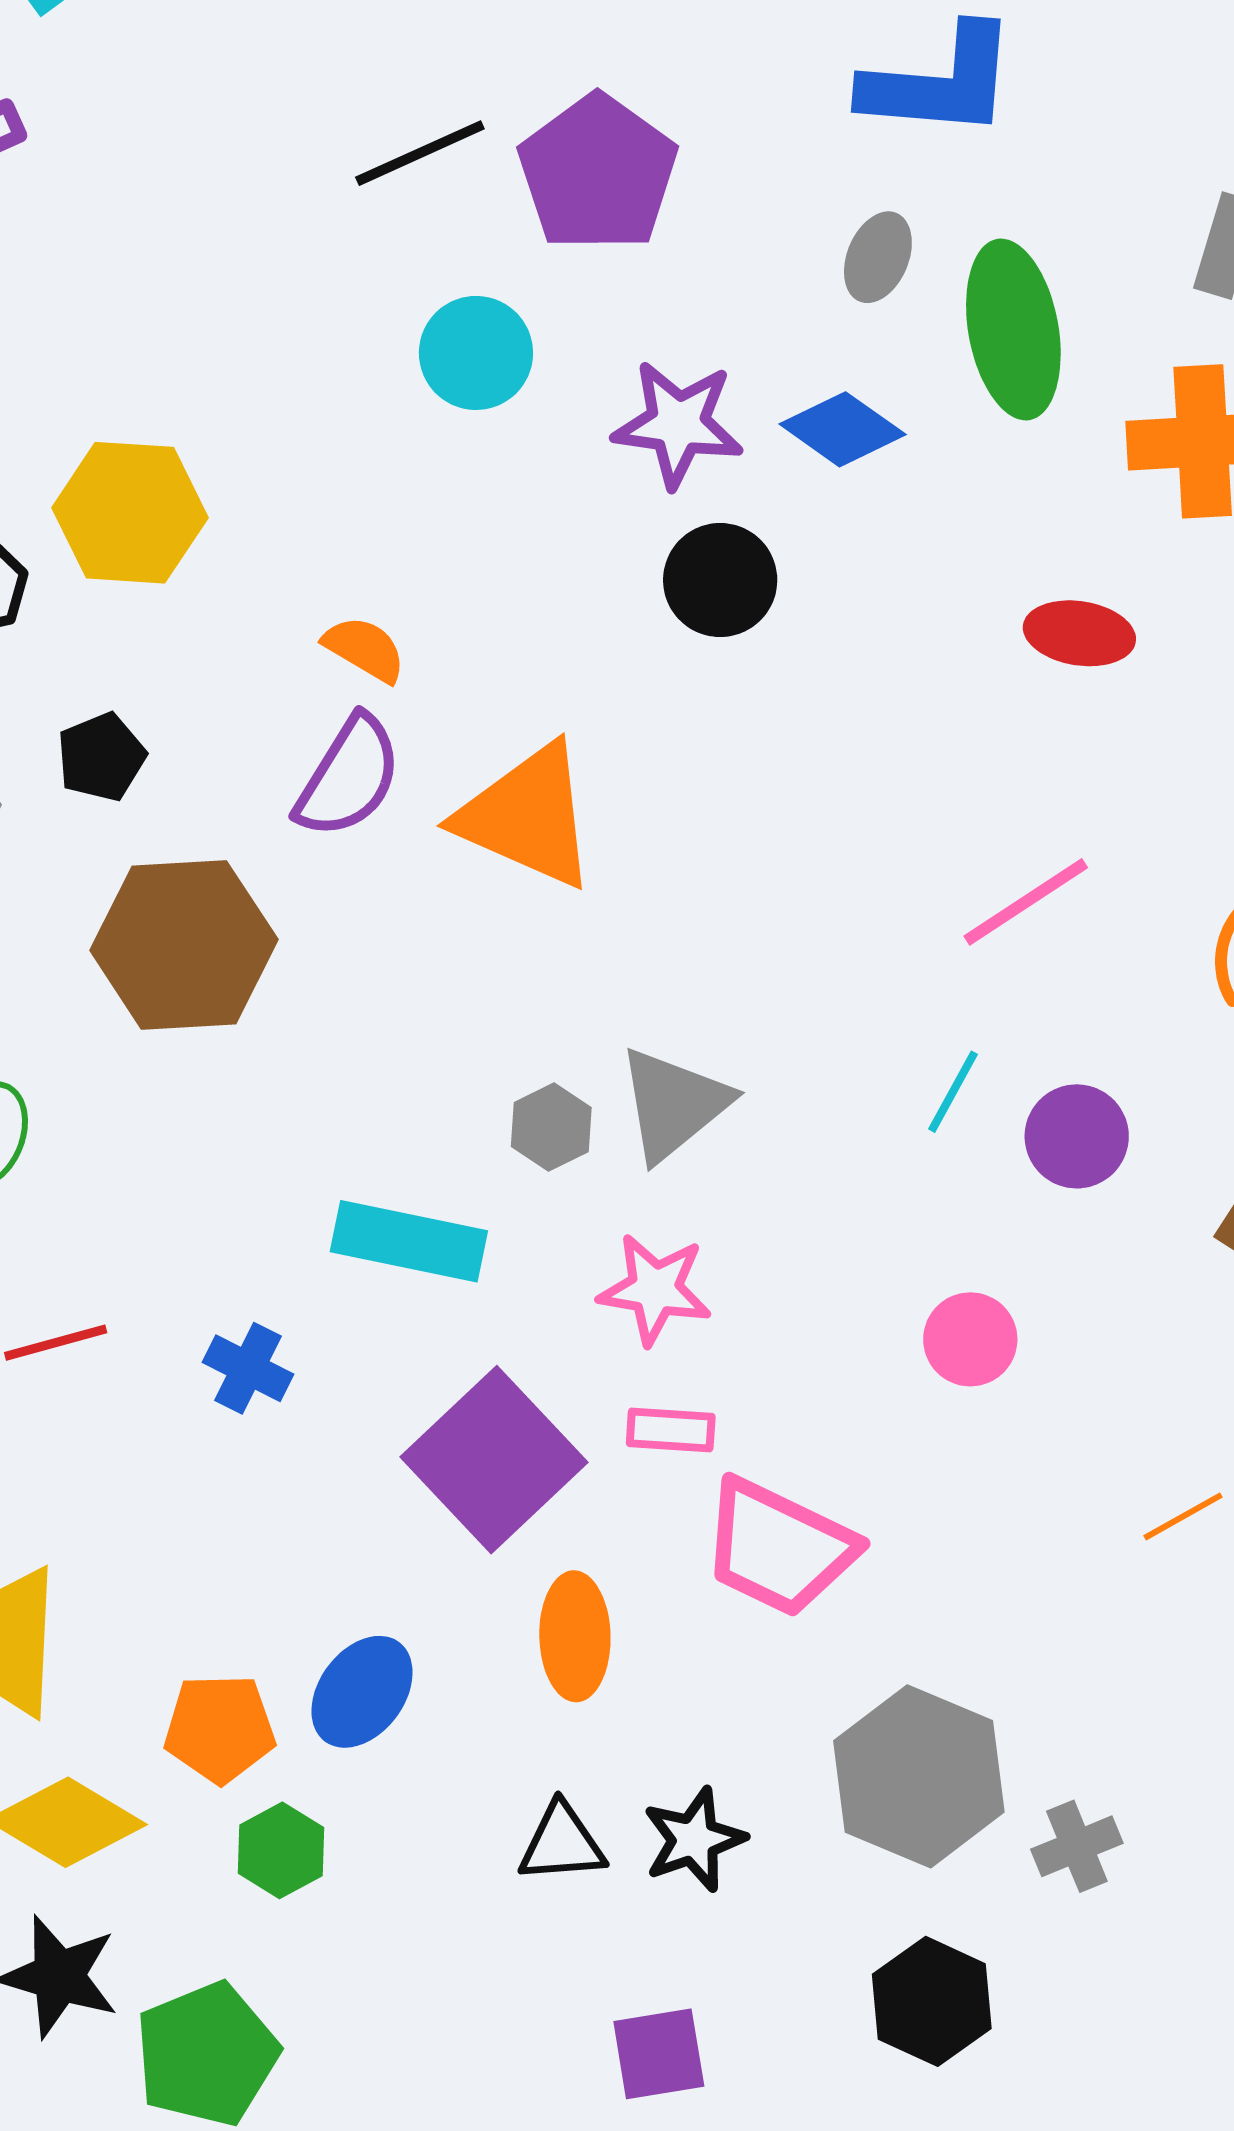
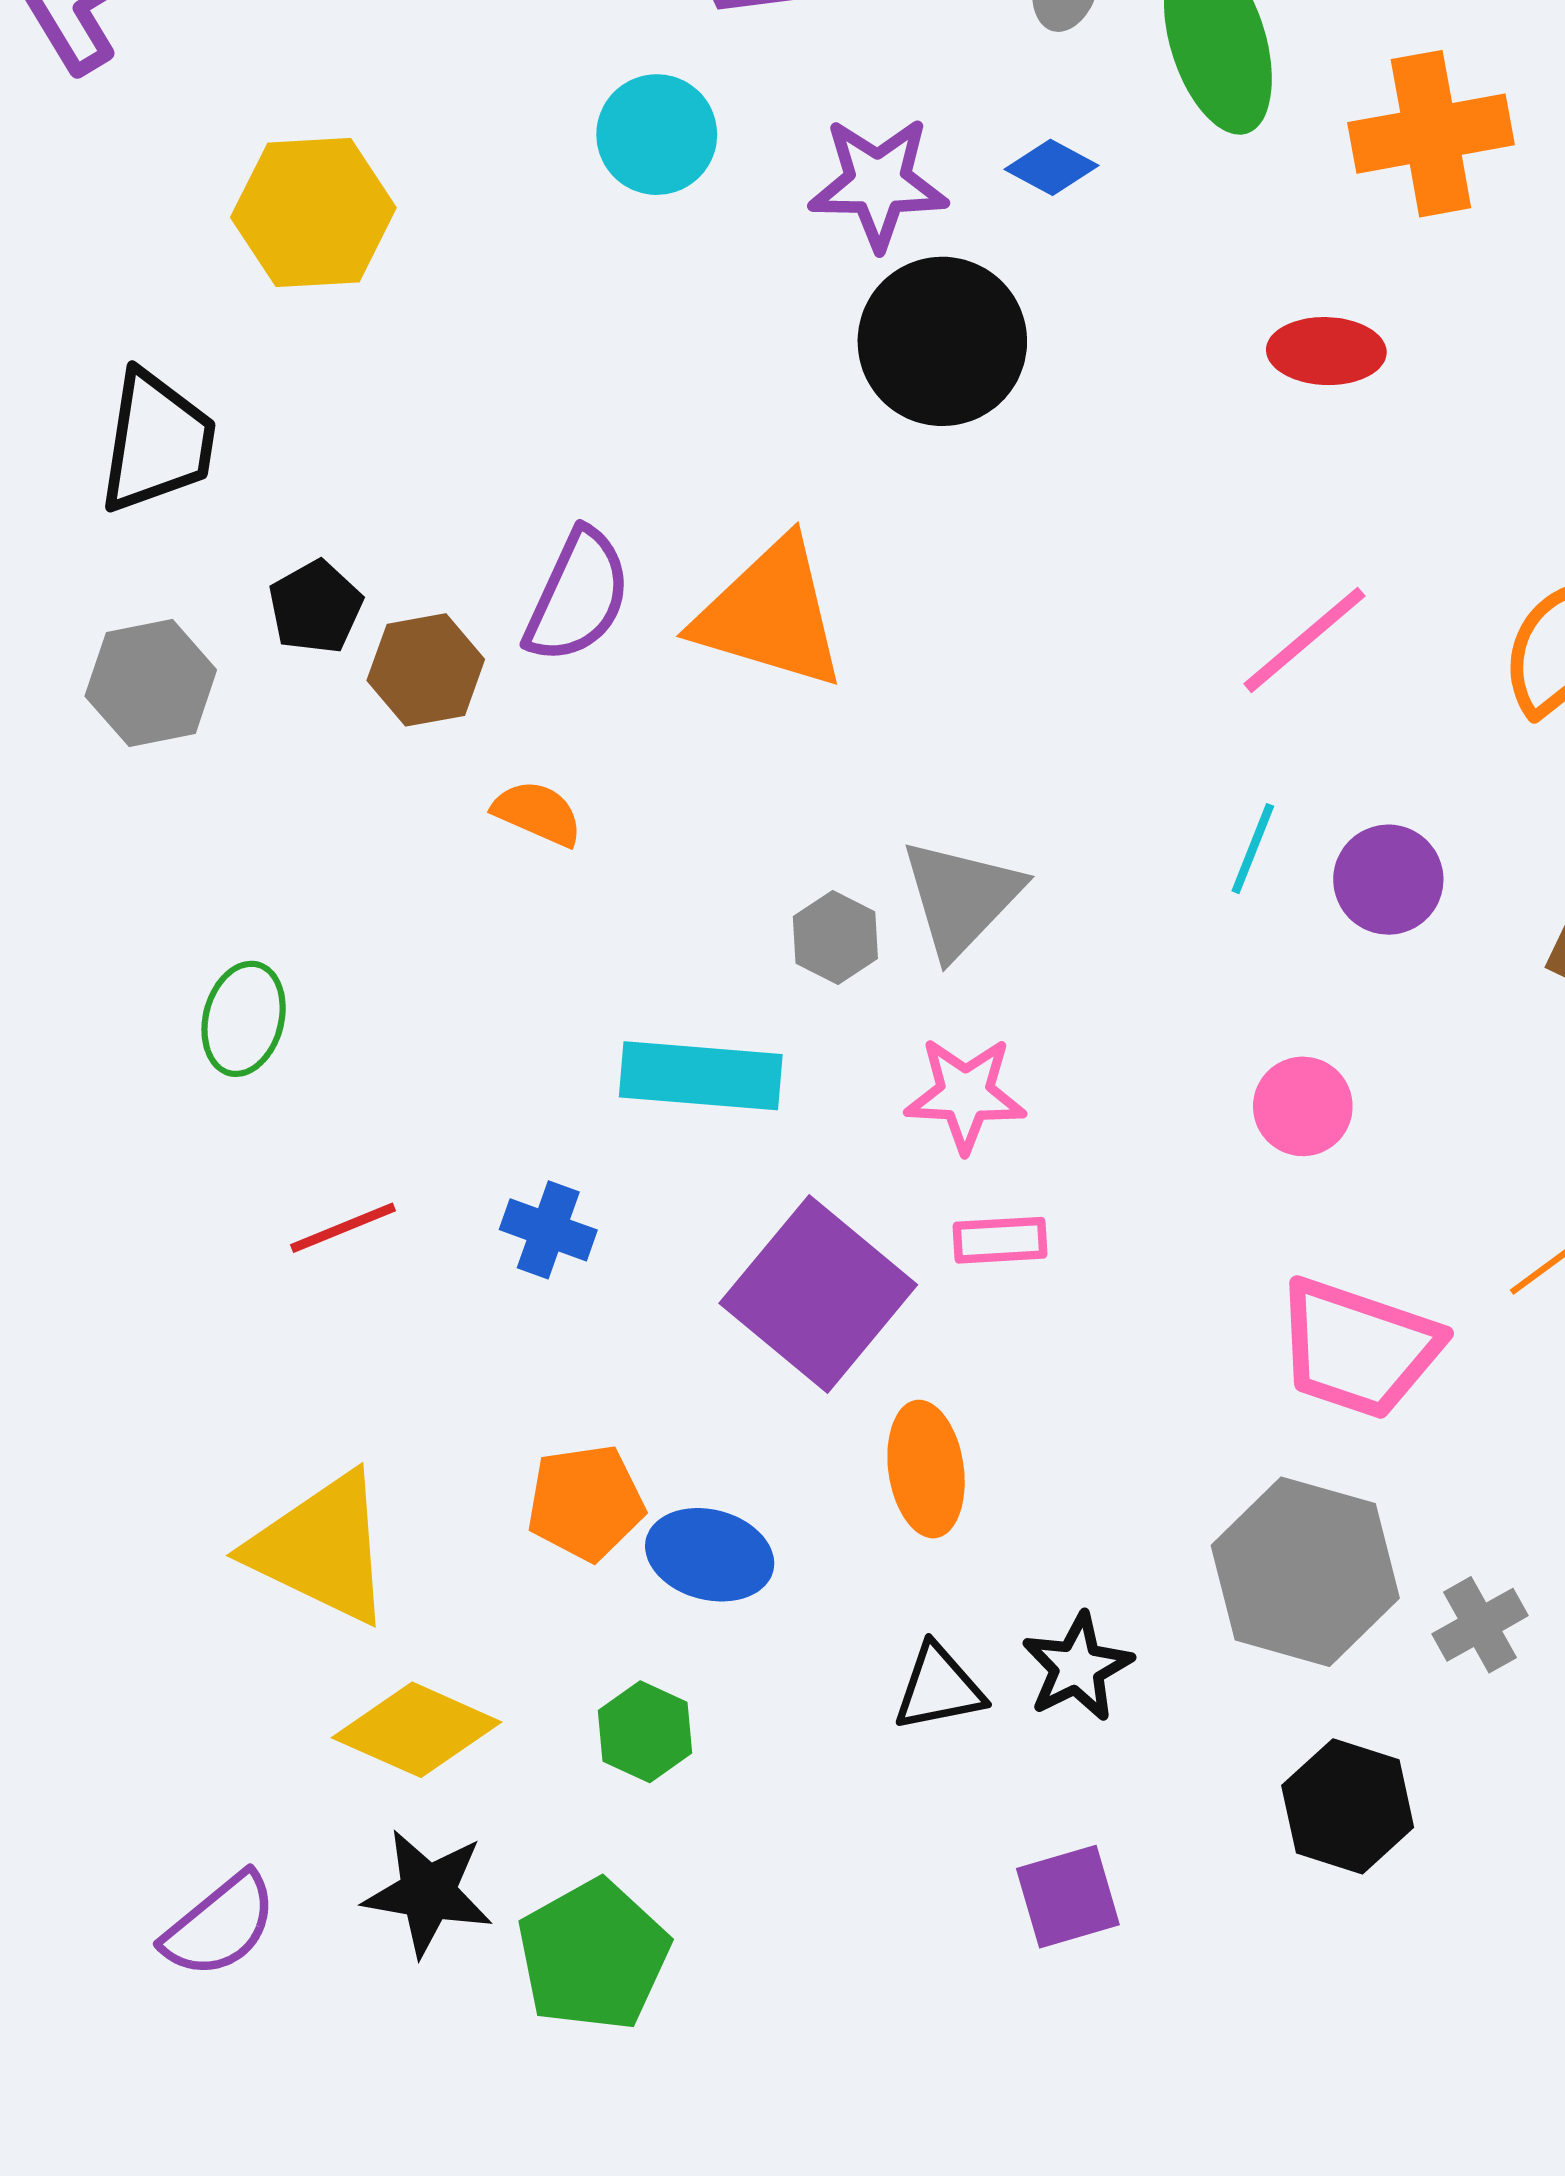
blue diamond: (843, 429) -> (1051, 167), size x0.7
yellow hexagon: (130, 513) -> (313, 213), moved
black circle: (720, 580) -> (942, 341), size x1.4
orange semicircle: (365, 649) -> (538, 813), moved
brown hexagon: (184, 945) -> (426, 670), moved, size x0.6
pink trapezoid: (779, 1547) -> (1358, 1348), moved
blue ellipse: (362, 1692) -> (710, 1555), turned 75
orange pentagon: (220, 1728) -> (586, 1503), moved

